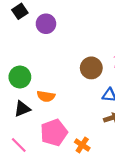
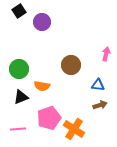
brown circle: (91, 68) -> (71, 65), moved
pink line: (19, 145) -> (18, 129), turned -49
orange cross: (82, 145) -> (74, 129), size x1.5

